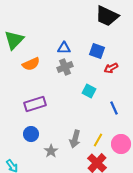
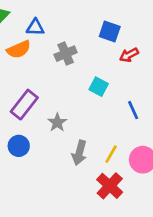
blue triangle: (64, 48) -> (35, 27), moved
purple rectangle: (35, 104) -> (24, 105), turned -35
gray star: (51, 151) -> (57, 122), moved

